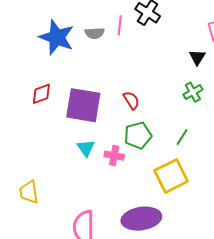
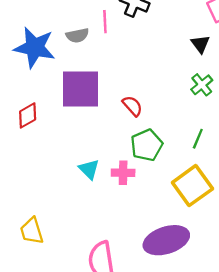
purple square: (83, 105) -> (80, 89), moved

